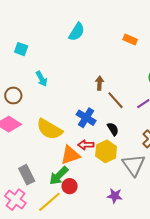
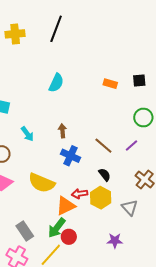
brown arrow: (99, 83) -> (62, 131), moved
blue cross: (86, 118) -> (70, 156), moved
gray triangle: (134, 165) -> (130, 208), size x0.7

